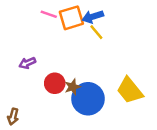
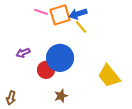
brown star: (73, 87) -> (61, 96), moved
blue circle: (88, 99) -> (60, 58), moved

